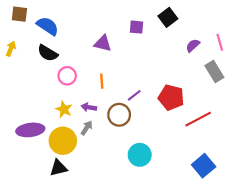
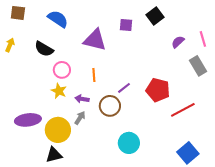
blue semicircle: (48, 26) -> (58, 19), moved
purple triangle: (103, 43) -> (95, 40), size x1.4
yellow star: (64, 109) -> (59, 91), moved

